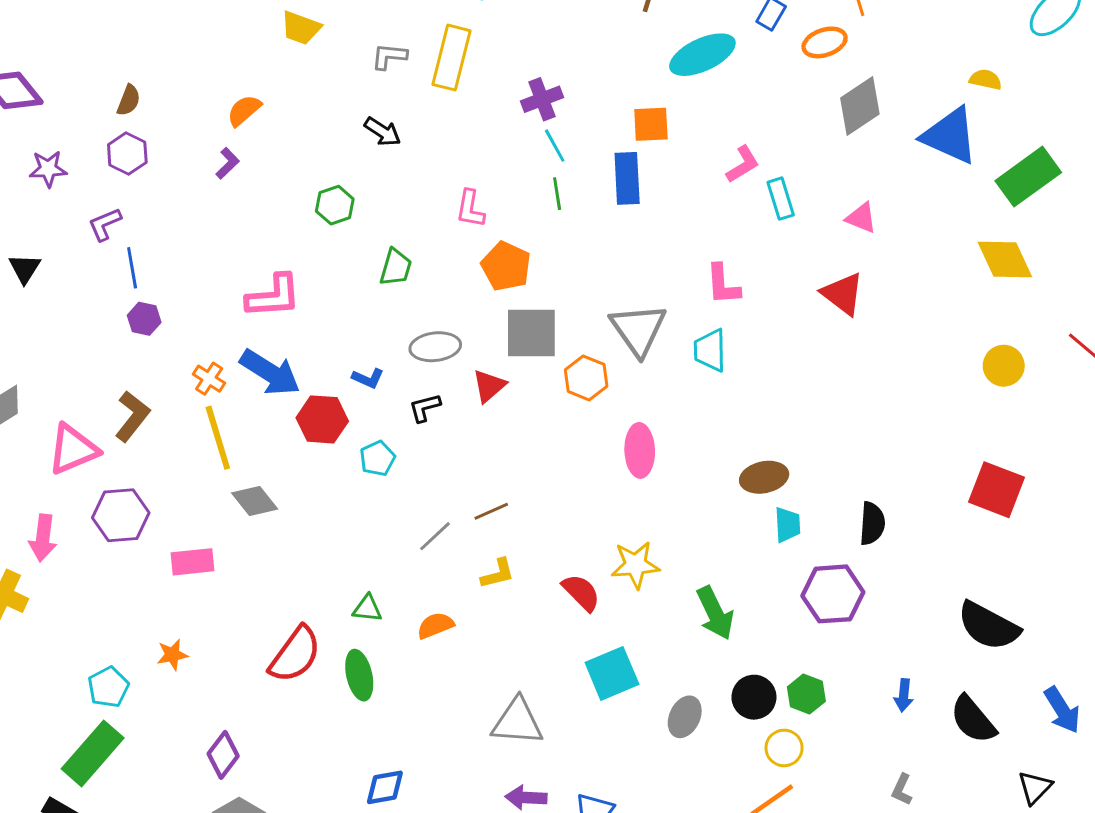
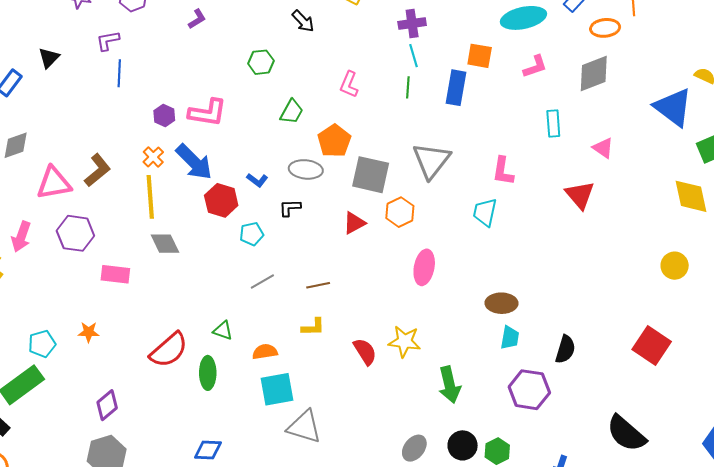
gray diamond: (860, 106) -> (594, 73), moved
pink L-shape: (743, 164) -> (535, 67), moved
orange pentagon: (506, 266) -> (334, 141), moved
purple hexagon: (144, 319) -> (164, 115), moved
gray triangle: (638, 329) -> (431, 161), moved
red triangle: (489, 386) -> (354, 223), moved
gray line: (435, 536) -> (262, 281), moved
cyan square: (612, 673) -> (277, 389), moved

